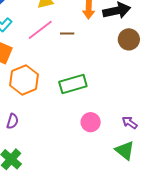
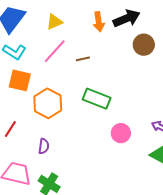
brown line: (67, 34) -> (83, 59), moved
green rectangle: (73, 84) -> (97, 99), turned 48

